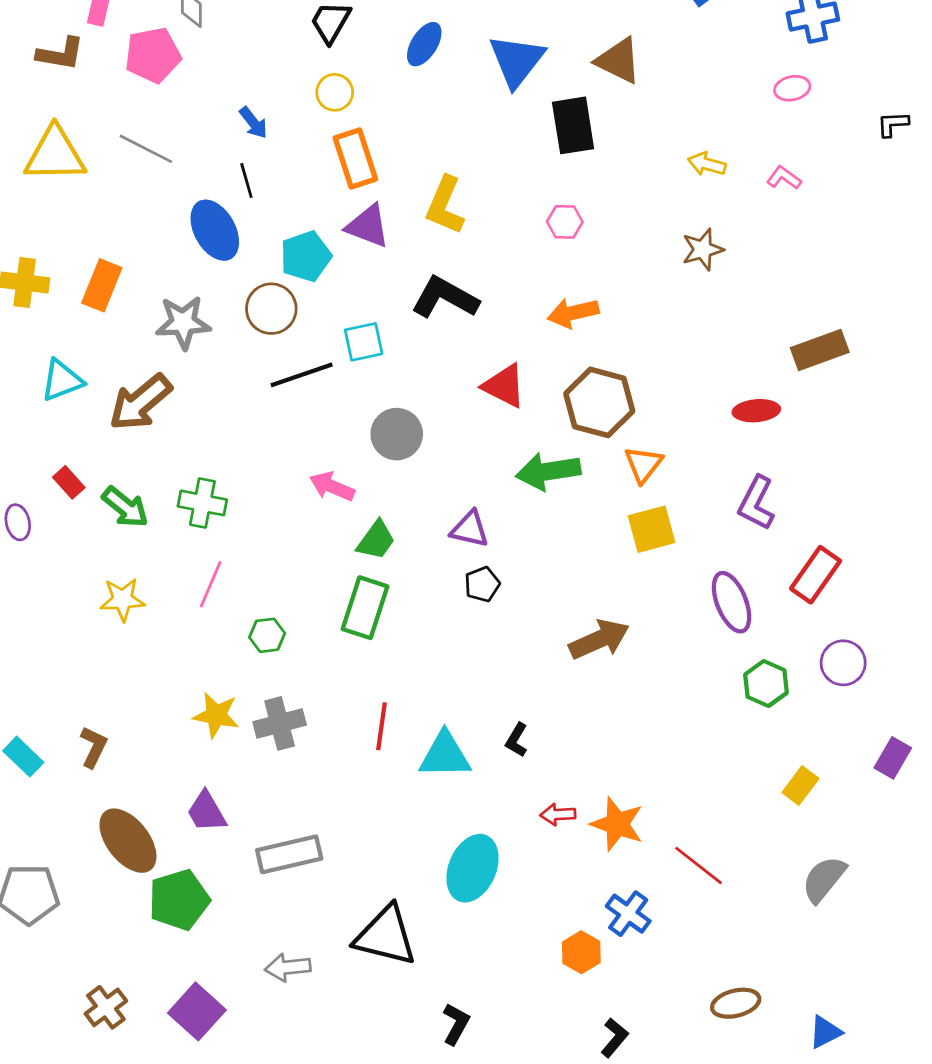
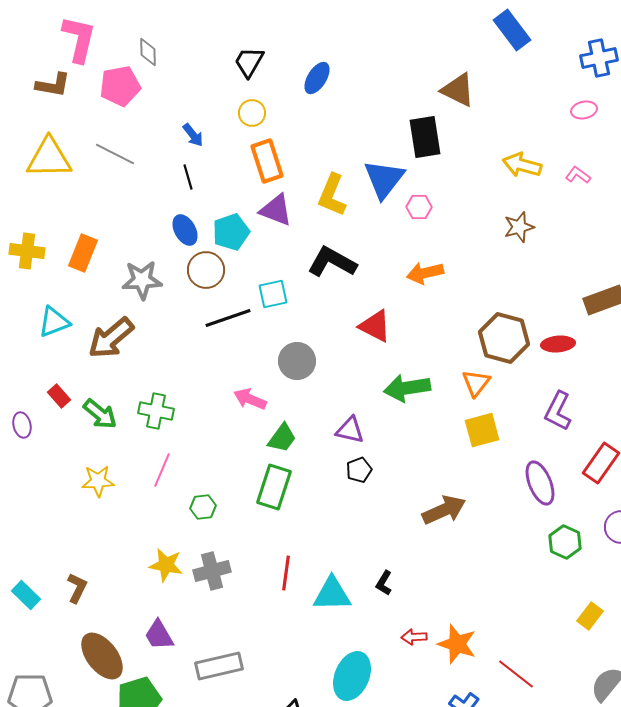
blue triangle: (517, 61) -> (384, 179), moved
yellow arrow: (707, 164) -> (522, 165), size x1.4
blue ellipse: (215, 230) -> (185, 230), moved, size x0.7
brown hexagon: (599, 402) -> (504, 338), moved

